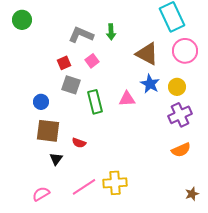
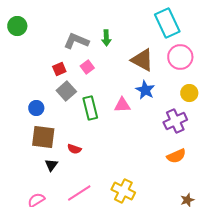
gray square: (71, 85) -> (66, 91), turned 30
yellow circle: (177, 87) -> (189, 93), moved
yellow cross: (115, 183) -> (123, 191), moved, turned 30

